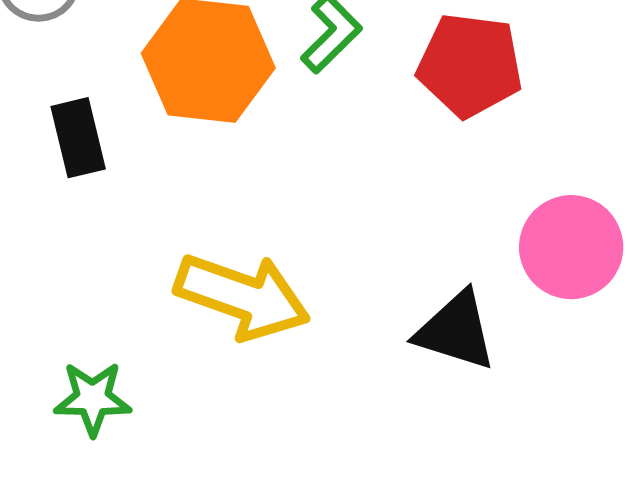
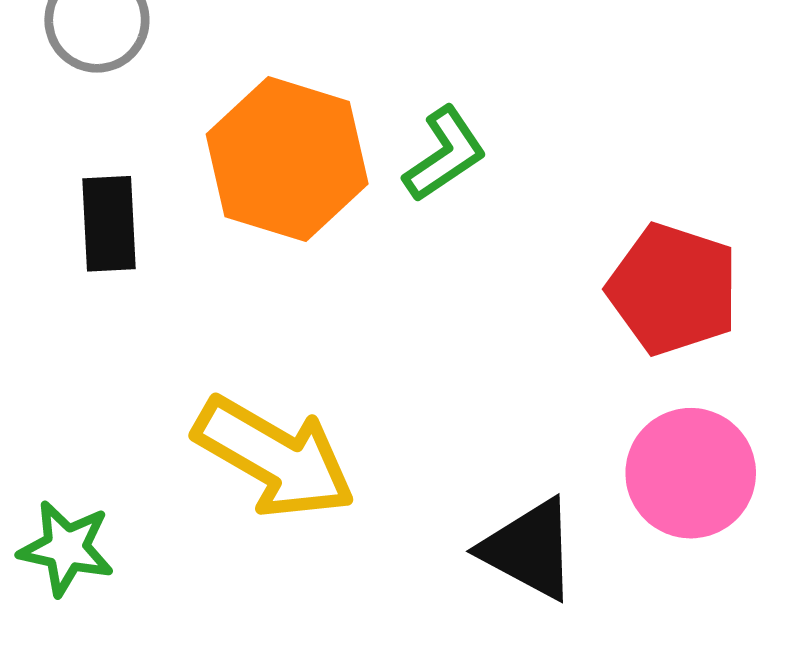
red pentagon: (470, 65) -> (673, 289), moved

